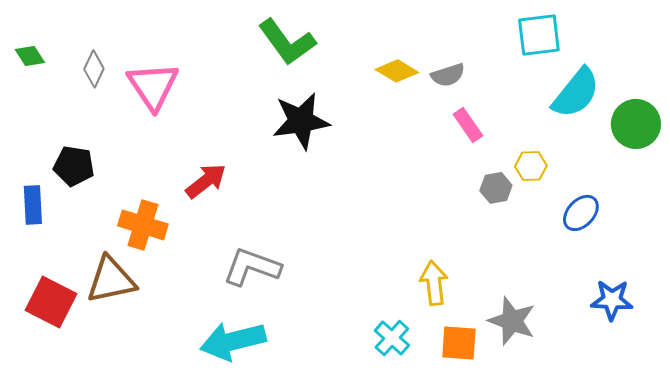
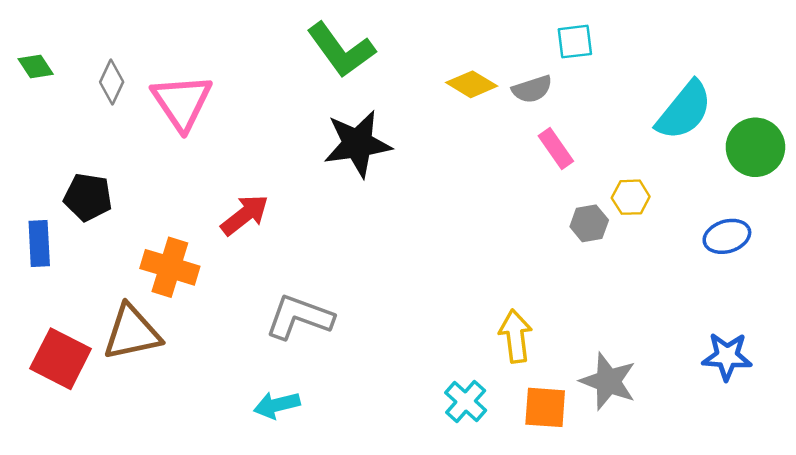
cyan square: (539, 35) -> (575, 42), moved, size x0.7
blue ellipse: (581, 213) -> (727, 236), moved, turned 30
cyan arrow: (233, 341) -> (277, 405), size x0.6

